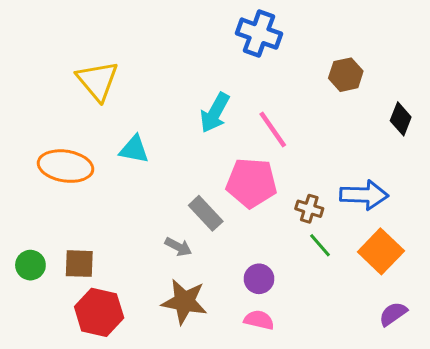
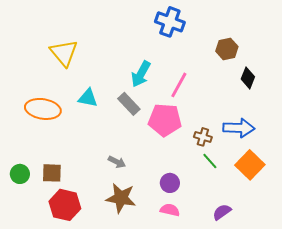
black diamond: (401, 119) -> (248, 78), moved
pink line: (273, 129) -> (179, 85), turned 64
gray rectangle: (206, 213) -> (129, 104), moved
purple semicircle: (393, 314) -> (222, 212), moved

